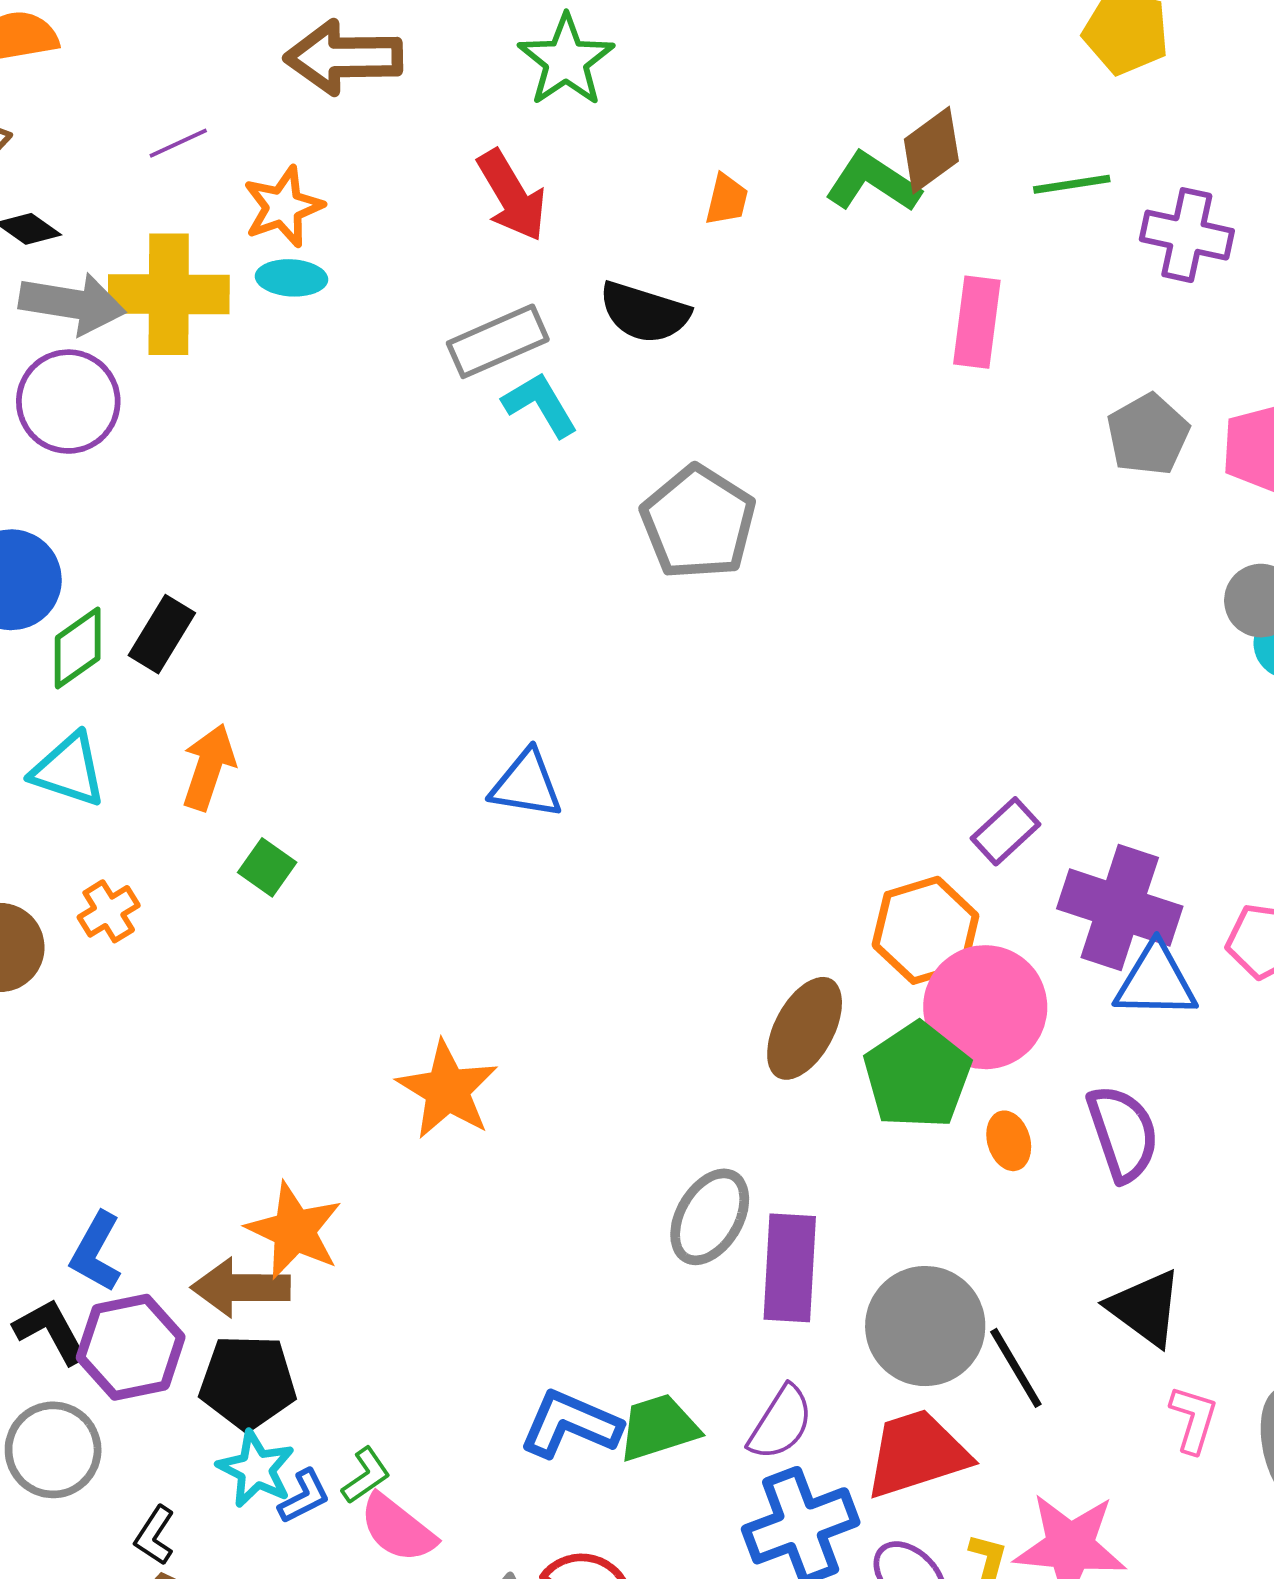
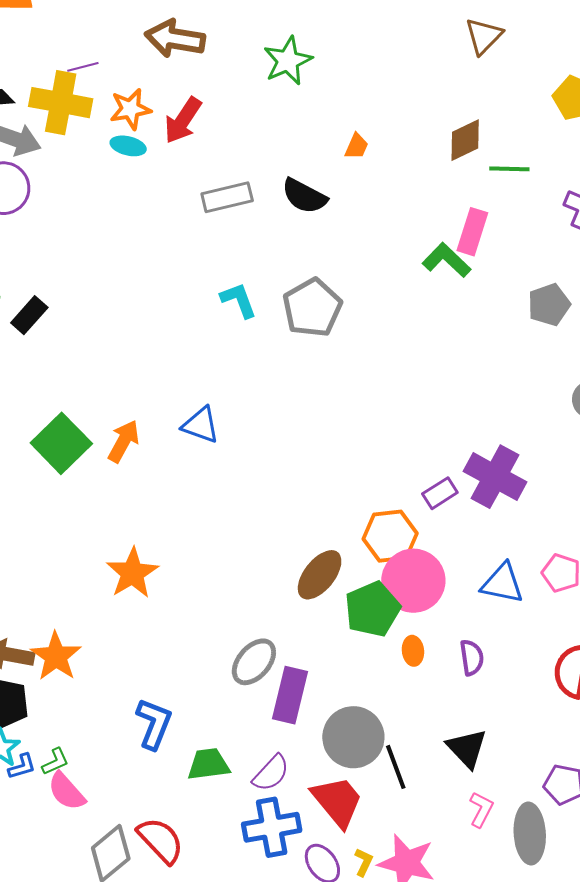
green L-shape: (873, 182) -> (447, 260), moved
green line: (1072, 184) -> (509, 169), moved
red arrow: (512, 195) -> (183, 120), moved, turned 54
yellow cross: (169, 294) -> (61, 103), moved
cyan L-shape: (540, 405) -> (239, 300), moved
orange arrow: (209, 767) -> (124, 441), moved
green square: (267, 867) -> (61, 443), size x2.0
purple cross: (1120, 908) -> (495, 477), moved
purple semicircle: (1123, 1133) -> (472, 657), size x0.7
orange star: (294, 1231) -> (56, 656), moved
blue L-shape: (570, 1424) -> (154, 724), moved, turned 78
red trapezoid: (917, 1454) -> (337, 801), turned 58

